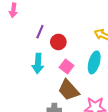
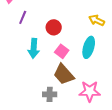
purple line: (40, 32) -> (23, 17), moved

